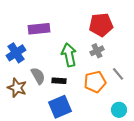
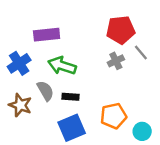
green arrow: (69, 55) -> (62, 66), moved, turned -60
gray line: (118, 74) -> (141, 53), moved
orange pentagon: (95, 82) -> (113, 116), moved

